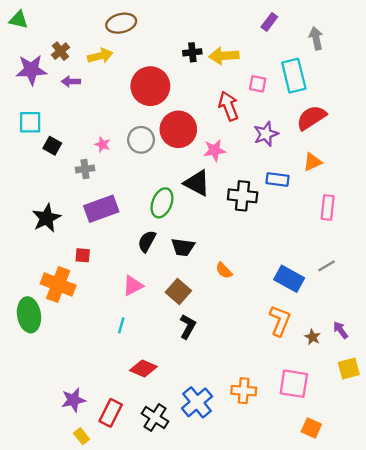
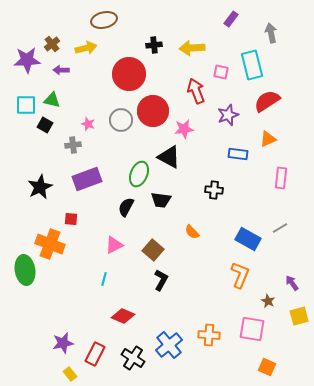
green triangle: (18, 20) -> (52, 100), moved
black cross: (192, 52) -> (154, 45), moved
black cross: (243, 196) -> (214, 190), moved, size x0.7
black trapezoid: (183, 247) -> (161, 200), moved
brown star: (313, 337) -> (268, 301), moved

